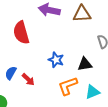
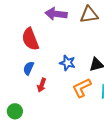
blue semicircle: (11, 73) -> (29, 68), moved
red arrow: (28, 79) -> (42, 85), turned 72

